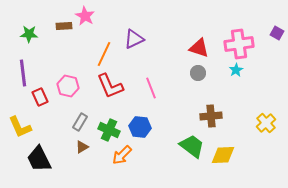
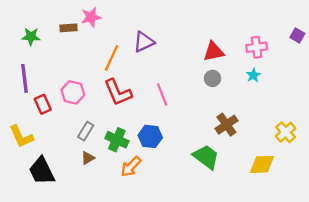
pink star: (85, 16) -> (91, 17), turned 30
pink cross: (239, 44) -> (257, 47), size x0.7
red triangle: (199, 48) -> (214, 52), turned -30
brown cross: (211, 116) -> (226, 125), turned -30
yellow diamond: (223, 155) -> (262, 164), moved

